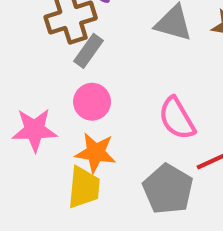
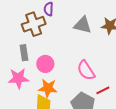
gray rectangle: (89, 51) -> (24, 53), moved, turned -42

